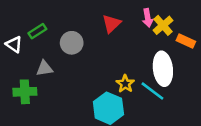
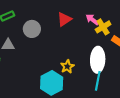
pink arrow: (148, 18) -> (92, 19), turned 128
cyan line: (152, 91) -> (98, 81), moved, turned 54

